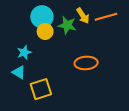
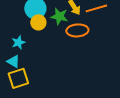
orange ellipse: (86, 63) -> (77, 30), moved
yellow square: (41, 89) -> (18, 78), moved

